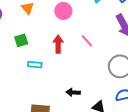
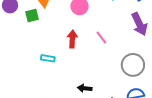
green square: (21, 40) -> (32, 15), moved

